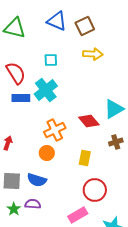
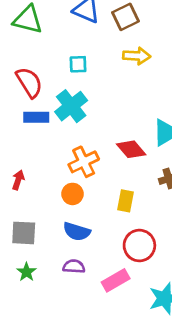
blue semicircle: (37, 180) -> (77, 232), moved
purple semicircle: (33, 204) -> (74, 266), moved

